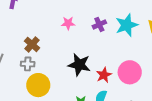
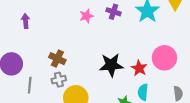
pink star: (68, 23) -> (86, 16), moved
purple cross: (99, 24) -> (114, 12), moved, turned -32

